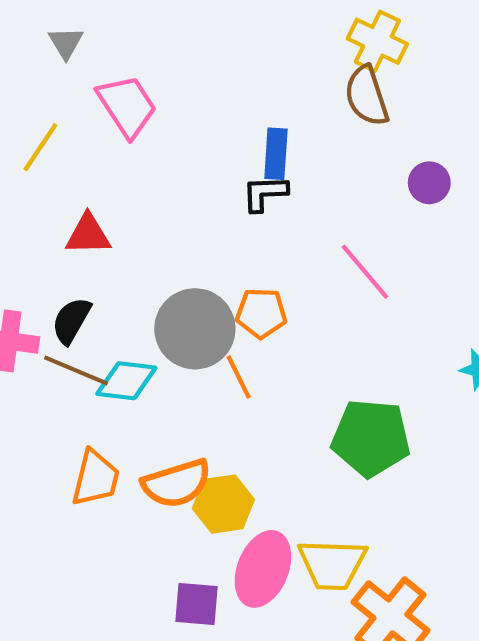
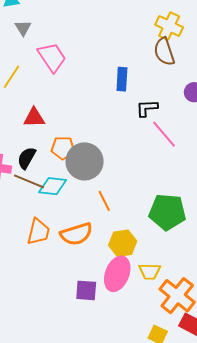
black L-shape: (265, 193) -> (147, 108), moved
orange pentagon: (261, 313) -> (63, 148), moved
orange line: (239, 377) -> (104, 201), moved
yellow hexagon: (223, 504) -> (123, 243), moved
yellow trapezoid: (332, 564) -> (150, 271), size x0.7

